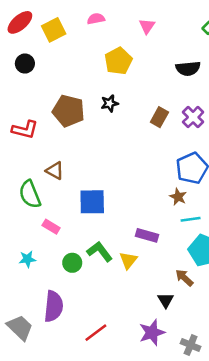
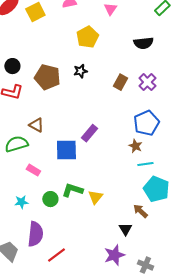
black circle: (25, 64) -> (12, 66), moved
green semicircle: (30, 194) -> (16, 144), turned 95
purple rectangle: (147, 235) -> (89, 133), moved, turned -66
green L-shape: (100, 252) -> (72, 190), turned -35
cyan star: (27, 259) -> (21, 202), moved
red line: (96, 333) -> (56, 255), moved

